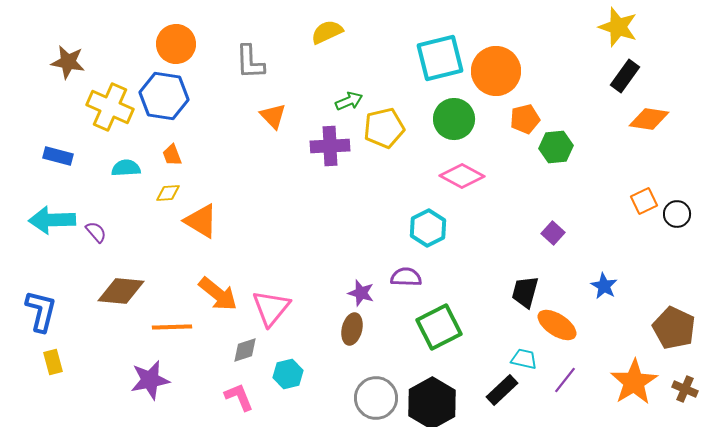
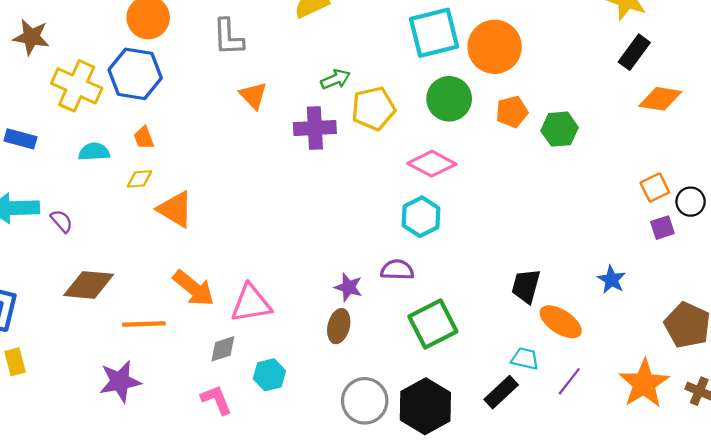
orange pentagon: (525, 119) -> (512, 112), moved
pink diamond: (462, 176) -> (432, 164), moved
purple square: (553, 233) -> (662, 228), moved, turned 30
pink triangle: (271, 308) -> (251, 303), turned 42

